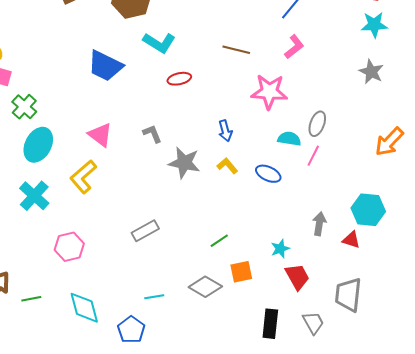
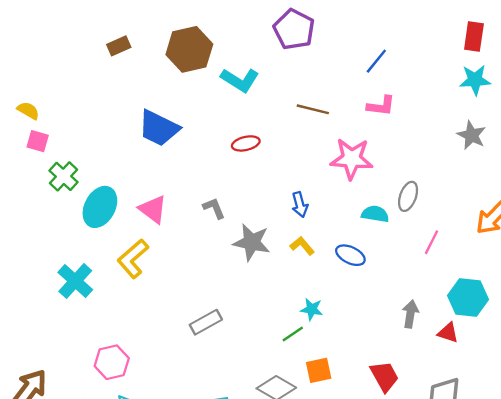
cyan L-shape: (159, 43) -> (240, 80), moved
pink L-shape: (294, 47) -> (381, 106), turned 45
cyan ellipse: (38, 145) -> (100, 207), moved
pink line: (313, 156) -> (432, 242), moved
pink hexagon: (69, 247) -> (112, 362), moved
cyan star: (280, 249) -> (312, 309), moved, turned 30

